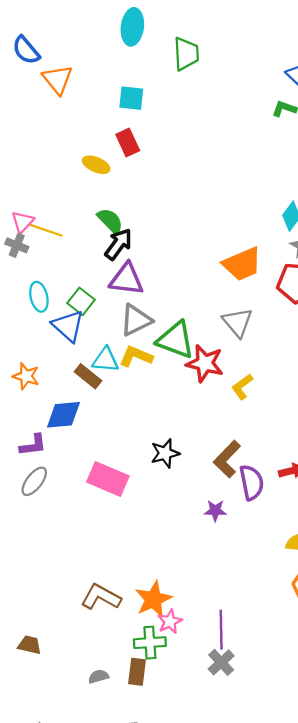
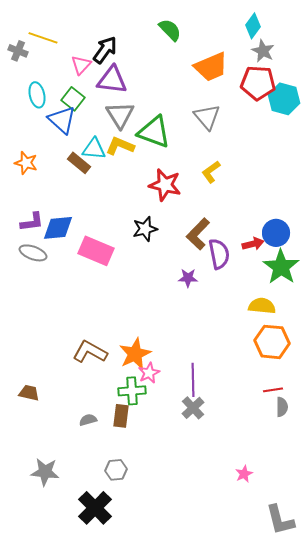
green semicircle: (110, 221) -> (170, 30), moved
pink triangle: (23, 222) -> (81, 65), moved
gray triangle: (136, 320) -> (120, 115), turned -36
red star: (205, 363) -> (165, 185), moved
blue diamond: (63, 415) -> (58, 228), moved
gray ellipse: (34, 481) -> (33, 253), turned 72

